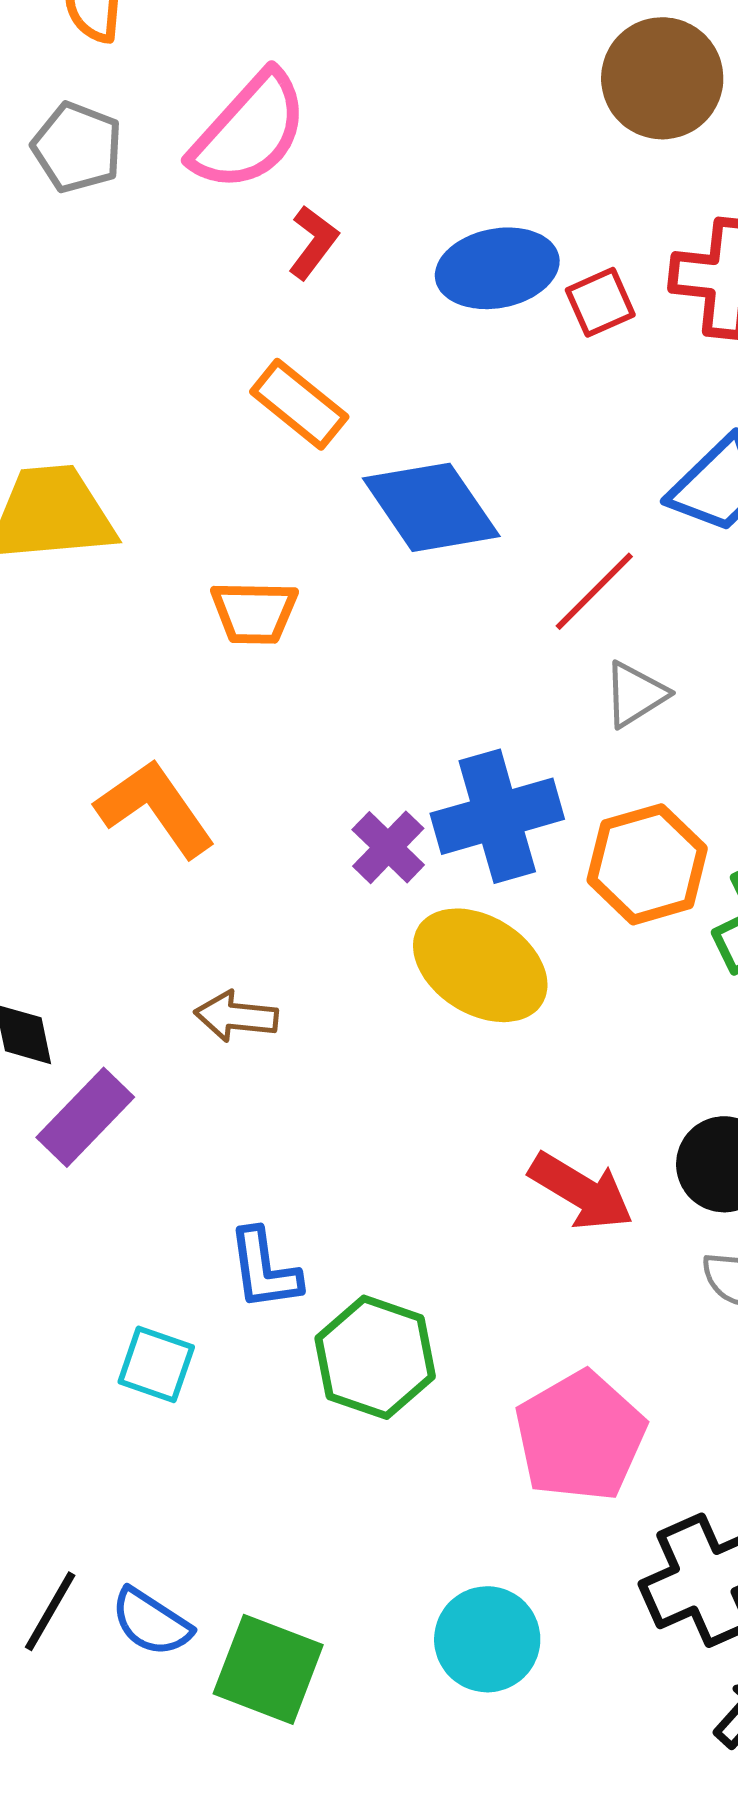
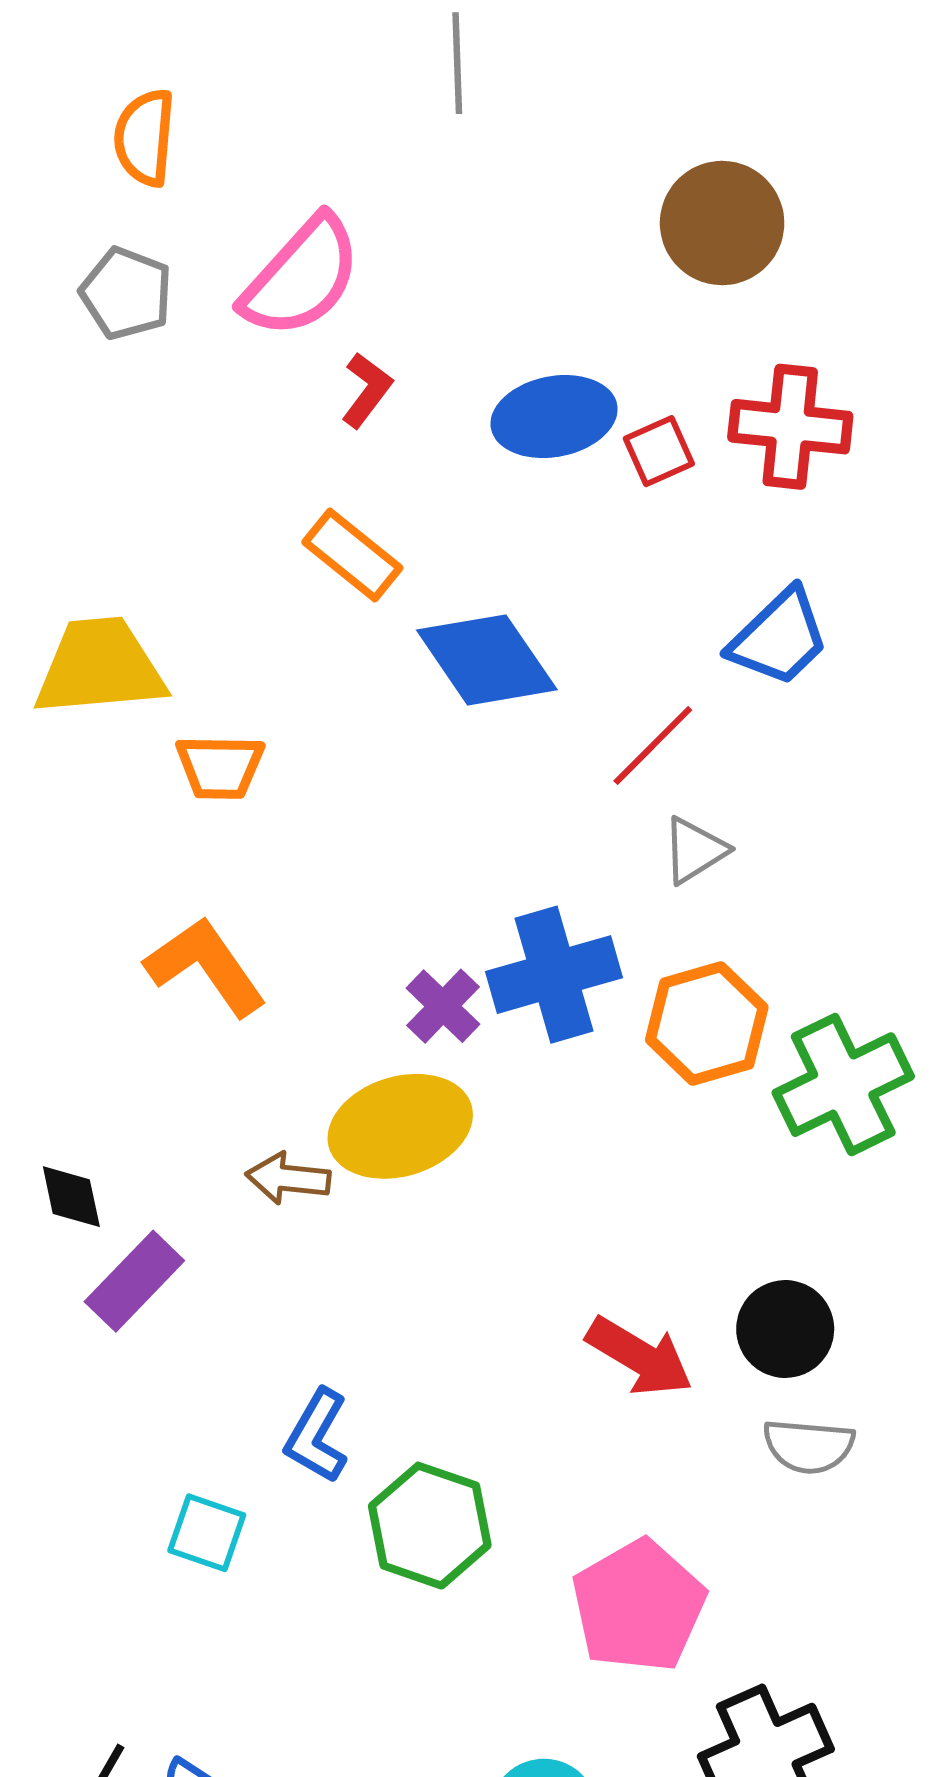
orange trapezoid: (254, 612) -> (220, 767), moved
yellow ellipse: (480, 965) -> (400, 1126), moved, turned -49
blue L-shape: (264, 1269) -> (317, 1436), turned 38

